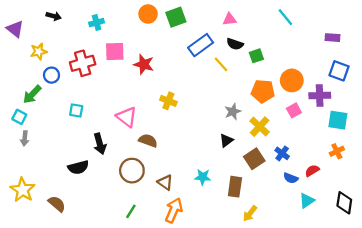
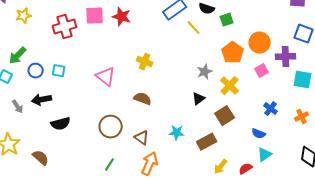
red star: (144, 64) -> (122, 17), moved
blue circle: (51, 75) -> (36, 71), moved
orange pentagon: (263, 91) -> (233, 53), turned 30
gray arrow: (25, 138) -> (18, 107), moved, turned -40
brown semicircle: (148, 141) -> (143, 99), moved
black arrow: (100, 144) -> (42, 100), moved, turned 96
orange cross: (337, 151) -> (302, 117), moved
blue cross: (282, 153) -> (271, 109), moved
red semicircle: (312, 171) -> (246, 169), moved
brown rectangle: (235, 187) -> (207, 142), turned 54
cyan triangle: (307, 201) -> (265, 155), moved

